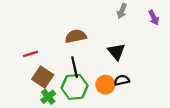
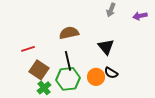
purple arrow: (154, 18) -> (140, 16), turned 104
black semicircle: (122, 80) -> (111, 73), turned -136

